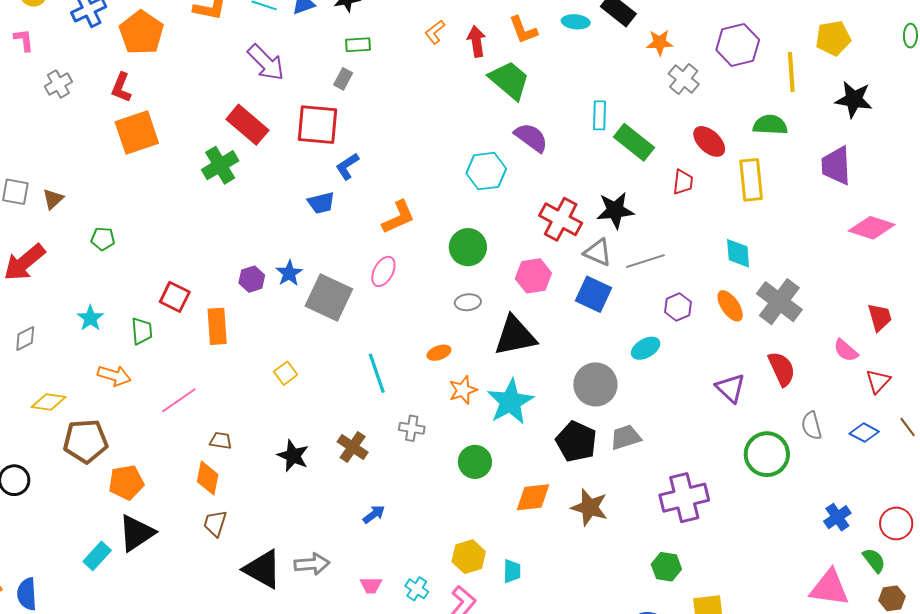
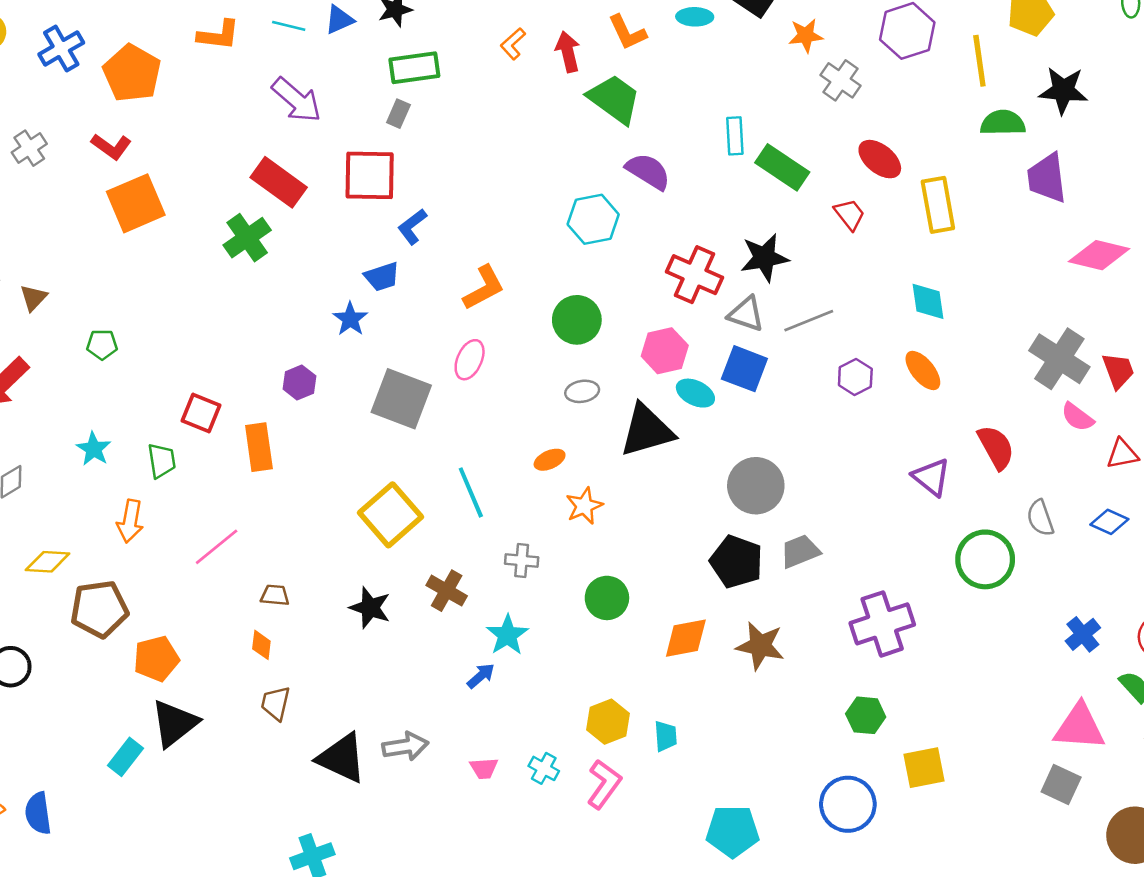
green rectangle: (358, 45) -> (414, 68), size x1.5
red L-shape: (121, 88) -> (111, 146), turned -72
green semicircle: (770, 125) -> (1003, 123), moved
red trapezoid: (683, 182) -> (850, 214), turned -40
blue star: (289, 273) -> (350, 319), moved
gray cross: (779, 302) -> (1059, 359), moved
cyan ellipse: (646, 348) -> (695, 393), moved, turned 60
yellow square: (286, 373) -> (390, 515), moved, size x2.0
orange arrow: (114, 376) -> (130, 521), turned 88
red triangle: (878, 381) -> (1122, 454), turned 40
cyan star: (510, 402) -> (507, 635), moved, size x0.7
orange diamond: (208, 478) -> (261, 645), size x0.7

